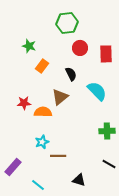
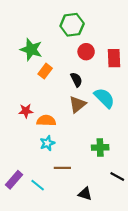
green star: (29, 46) -> (31, 50), size x1.5
brown triangle: (60, 97) -> (77, 104), moved
green cross: (107, 131) -> (100, 147), moved
cyan star: (42, 142) -> (47, 143), moved
cyan line: (38, 185) -> (38, 185), moved

